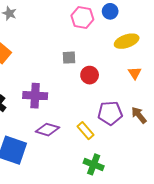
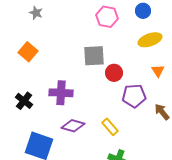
blue circle: (110, 11) -> (143, 11), moved
gray square: (69, 58) -> (94, 56), size x1.6
purple pentagon: (110, 113) -> (134, 96), moved

